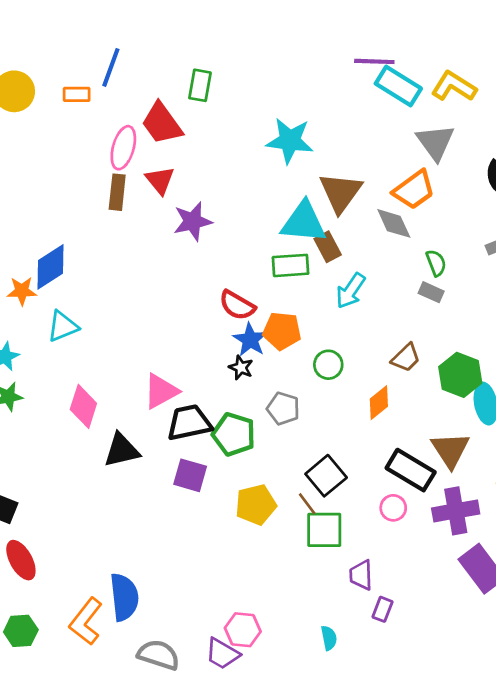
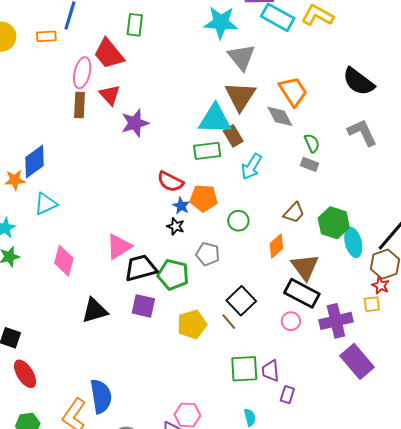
cyan star: (290, 141) -> (221, 22), moved
gray triangle: (435, 142) -> (241, 57), moved
orange trapezoid: (414, 190) -> (293, 91), turned -84
blue star: (250, 340) -> (181, 206), size x0.7
black triangle: (122, 450) -> (95, 311), moved
brown triangle: (450, 450) -> (305, 267), moved
green square: (324, 530) -> (244, 369), moved

